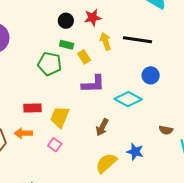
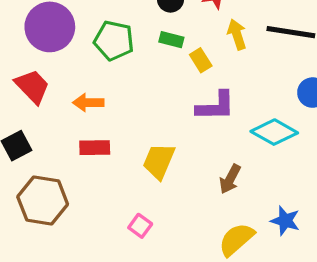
green pentagon: (50, 64) -> (114, 41), moved
red rectangle: (33, 108) -> (95, 148), moved
orange arrow: (23, 133) -> (88, 103), moved
pink square: (55, 145) -> (140, 226), moved

